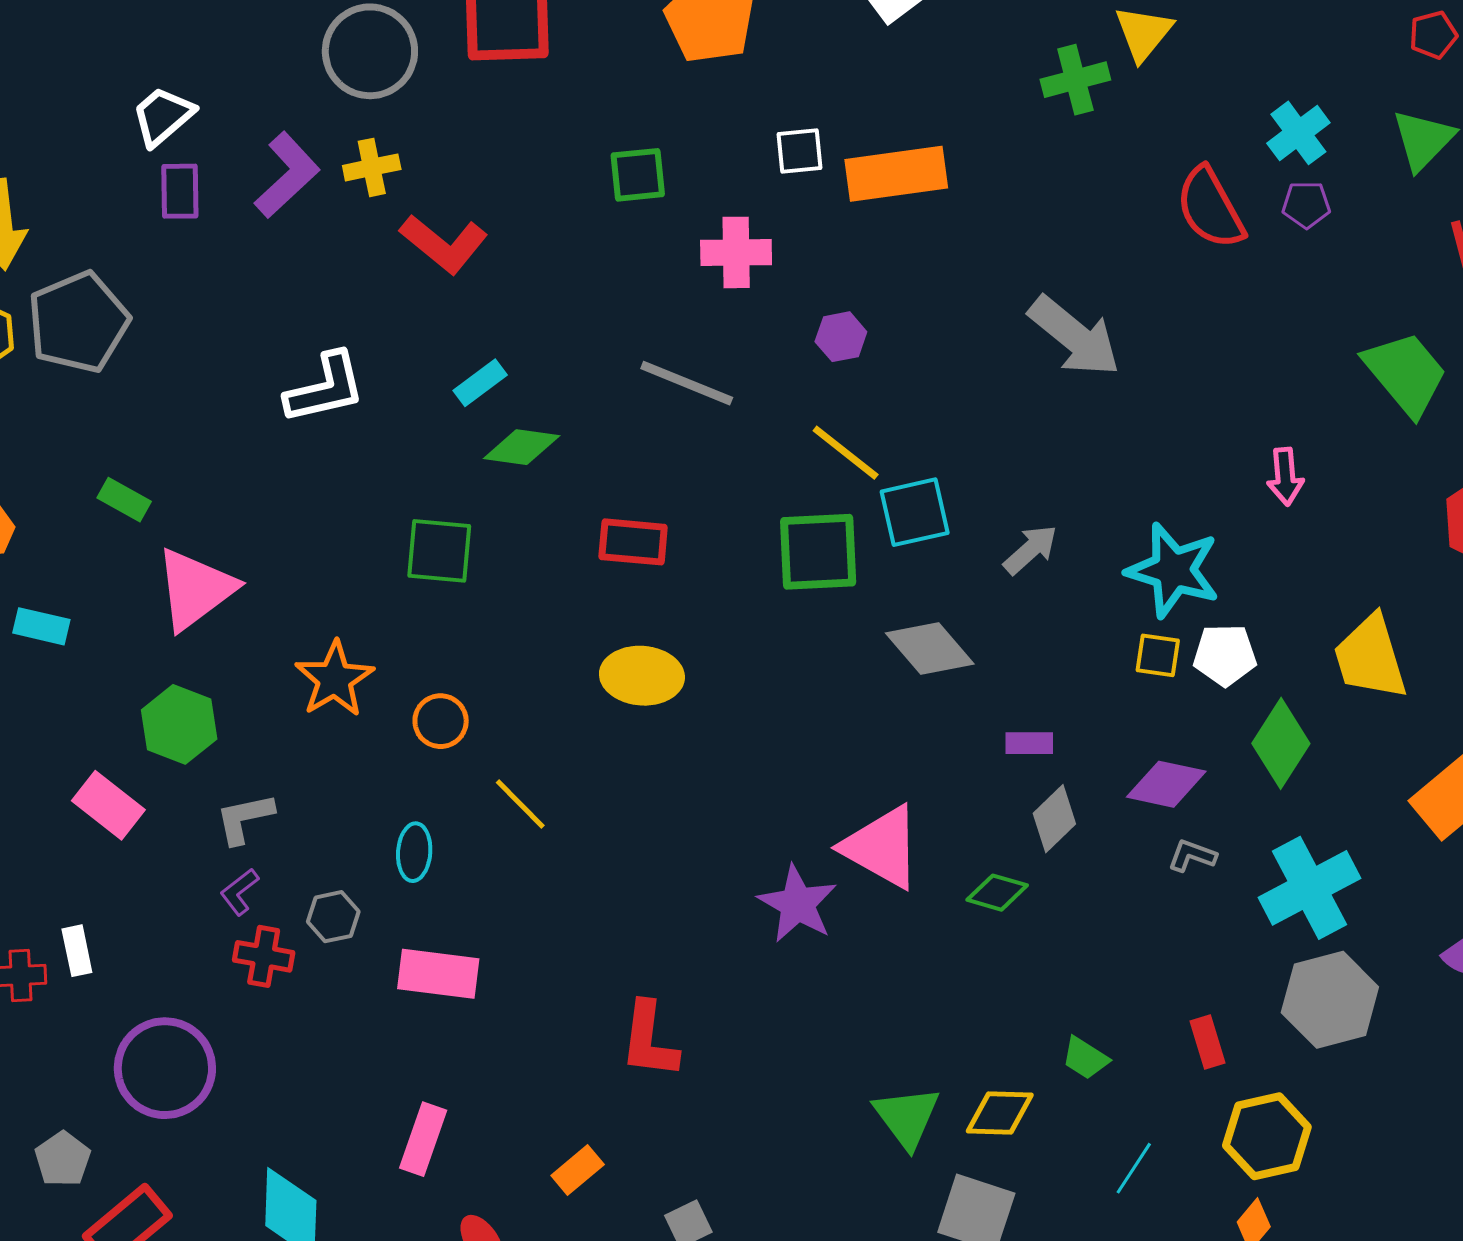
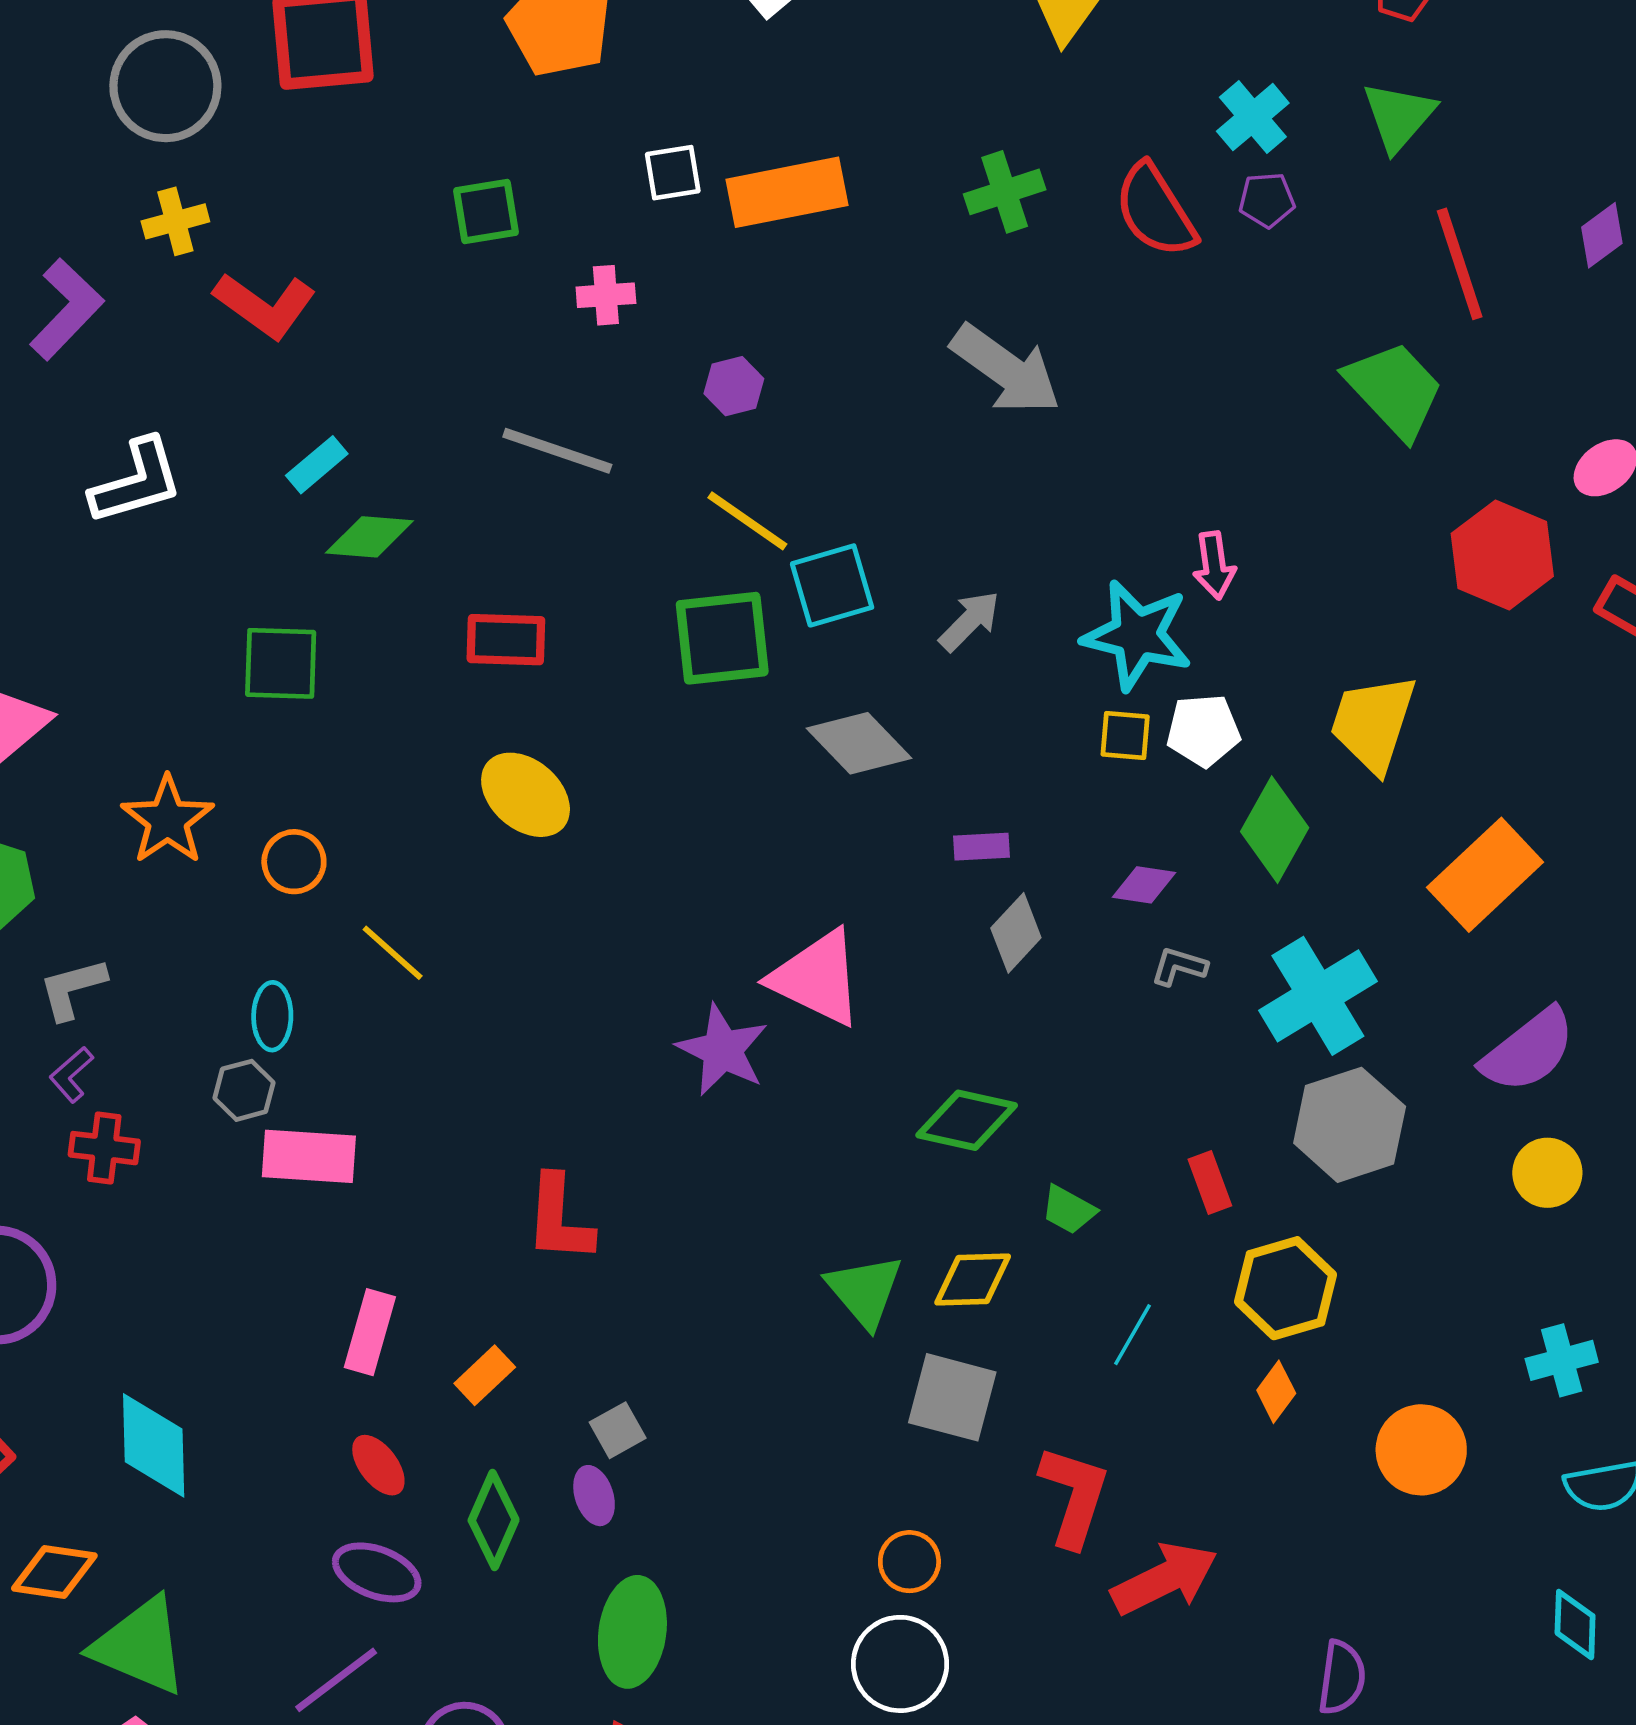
green cross: (1075, 80) -> (1005, 192), moved
purple L-shape: (287, 175) -> (67, 309), moved
pink cross: (736, 252) -> (606, 295), size x0.7
pink arrow: (1285, 477) -> (1214, 565), moved
yellow trapezoid: (1370, 657) -> (1373, 723), turned 38
yellow ellipse: (642, 676) -> (526, 795), turned 40
purple diamond: (1166, 784) -> (1144, 885), size x0.7
green diamond: (997, 893) -> (967, 1120), moved, size x1.4
gray hexagon: (333, 917) -> (244, 1090), moved
pink rectangle: (423, 1139) -> (370, 1332), moved

